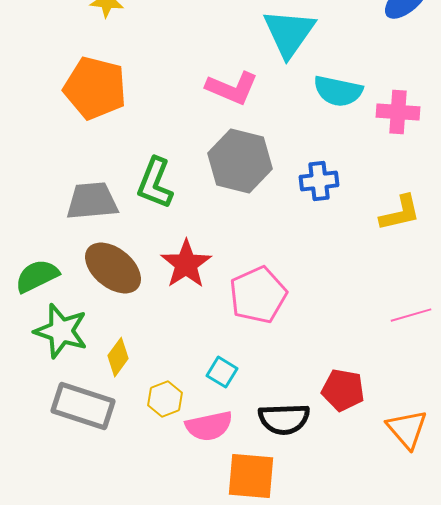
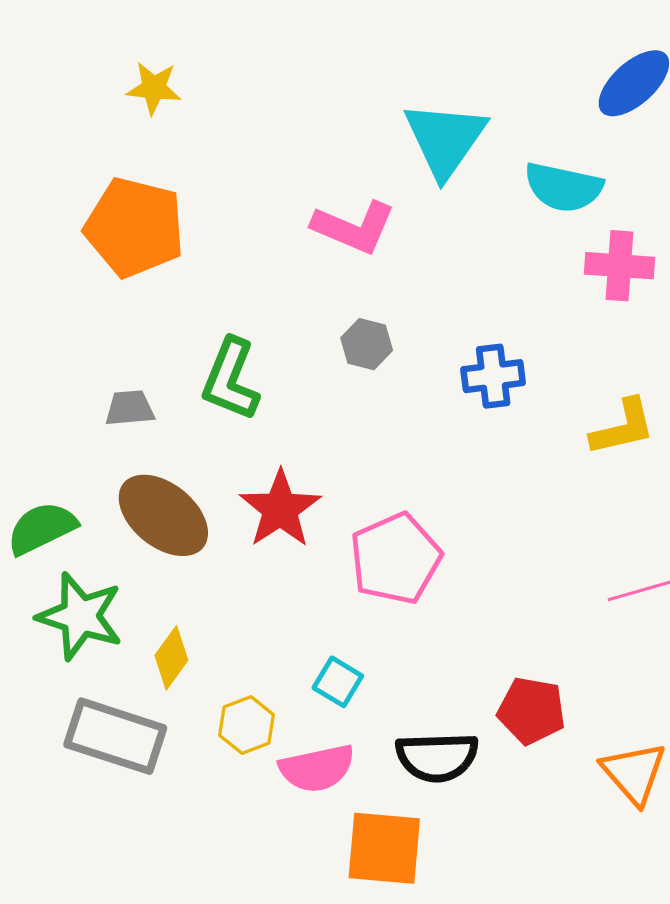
cyan semicircle: (338, 91) -> (563, 187), moved
gray hexagon: (240, 161) -> (367, 344), size x0.5
gray trapezoid: (92, 201) -> (130, 408), size x0.6

